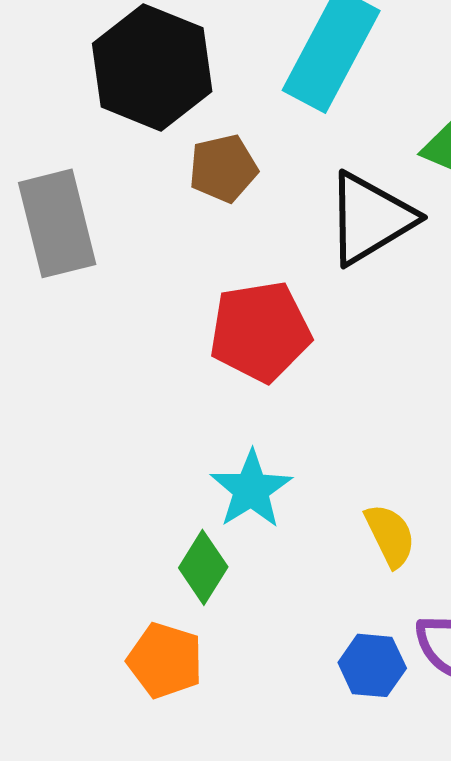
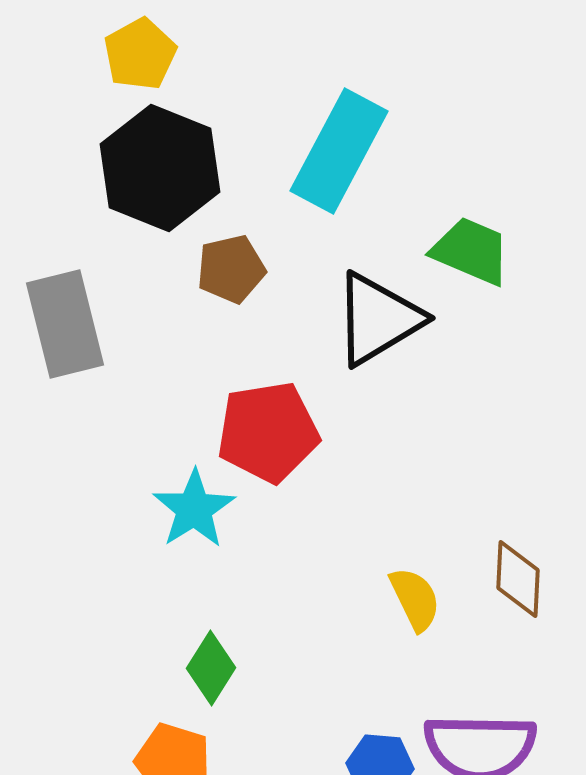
cyan star: (251, 489) -> (194, 509), moved
yellow semicircle: (390, 535) -> (415, 599), moved

